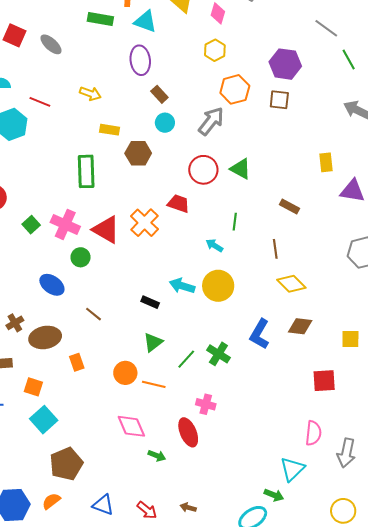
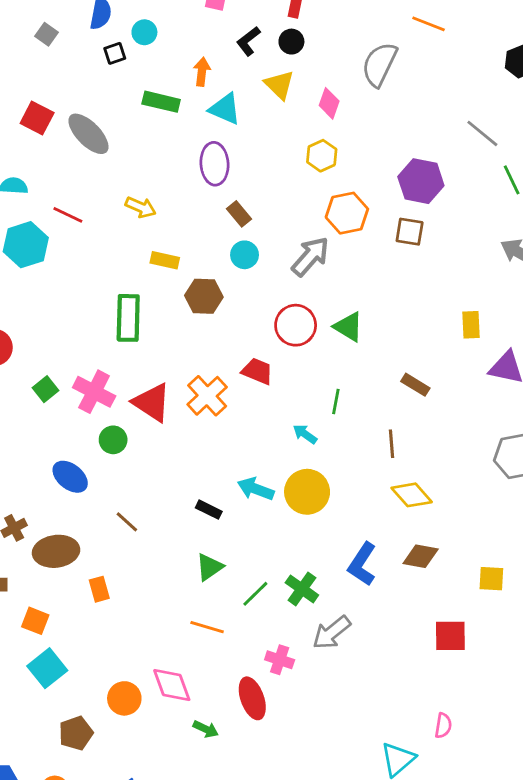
gray ellipse: (51, 44) -> (88, 134), size x1.4
orange circle: (125, 373) -> (124, 698), moved
pink semicircle: (313, 433) -> (443, 726), moved, size x0.7
gray arrow: (346, 453) -> (332, 633), moved, turned 36
brown pentagon: (66, 464) -> (76, 733), size x0.7

